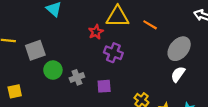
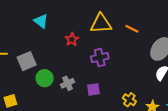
red star: (96, 32) -> (72, 39), moved
purple cross: (113, 53) -> (100, 58), turned -30

